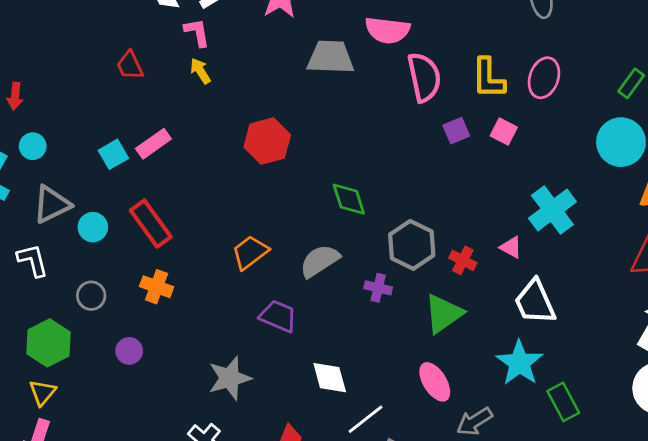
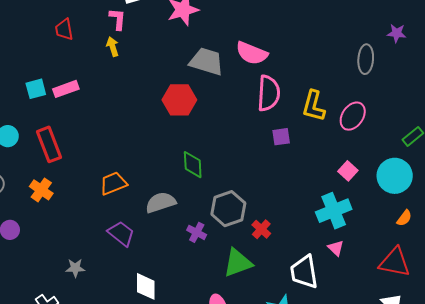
pink square: (504, 131) -> (348, 171), moved
red hexagon: (267, 141) -> (179, 100), moved
pink triangle: (511, 247) -> (336, 248), moved
gray star: (230, 378) -> (75, 268), size x0.6

